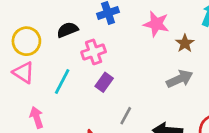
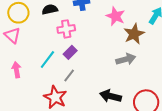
brown star: (185, 43) -> (134, 34), size x1.5
cyan line: (62, 82) -> (47, 59), moved
gray line: (126, 116) -> (69, 75), moved

